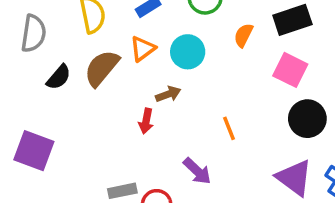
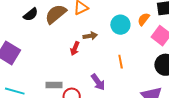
orange semicircle: (244, 35) -> (144, 19), moved
cyan circle: (188, 52) -> (120, 25), moved

